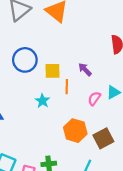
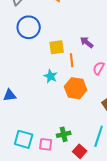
blue circle: (25, 60) -> (29, 27), moved
orange hexagon: (75, 131) -> (76, 88), moved

